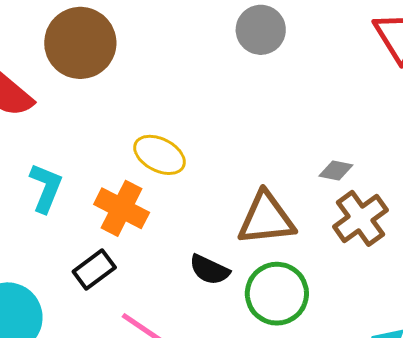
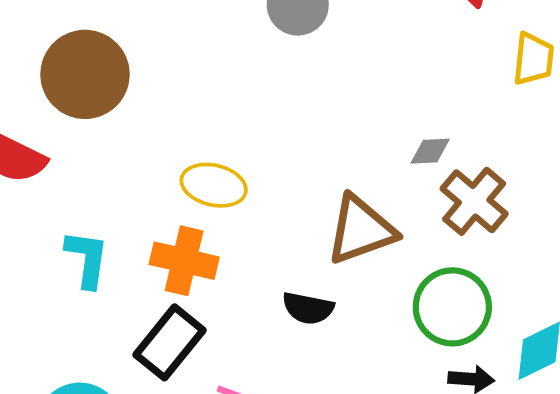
black rectangle: (94, 270) -> (169, 342), size x1.4
green circle: (277, 294) -> (452, 307), moved

